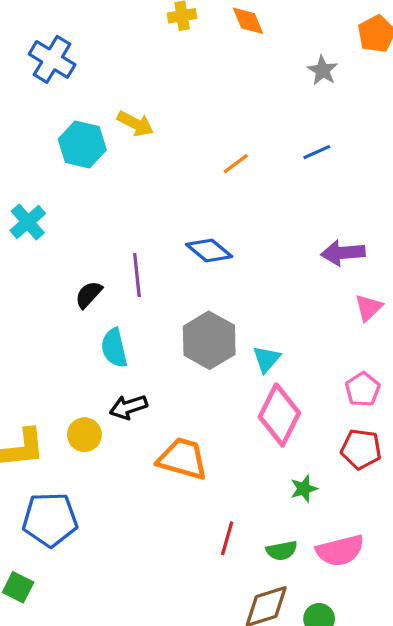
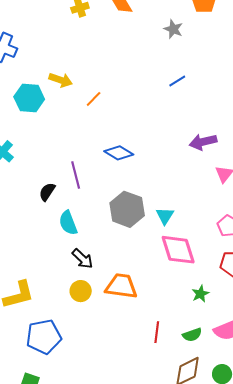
orange line: (236, 164) -> (94, 99), moved
black arrow: (128, 407) -> (83, 259), turned -110
pink diamond: (279, 415) -> (178, 250), turned -36
yellow circle: (84, 435) -> (81, 291), moved

